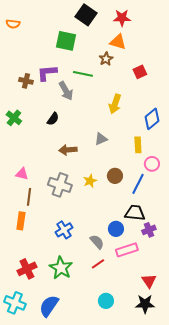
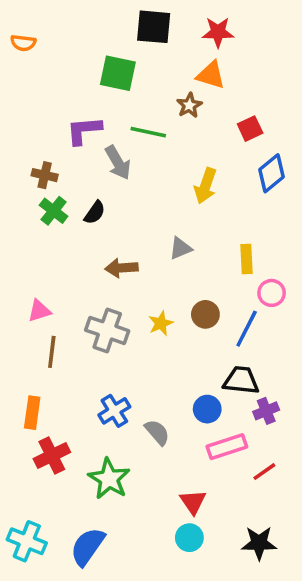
black square: (86, 15) -> (154, 27), turned -30
brown cross: (26, 81) -> (45, 175), moved
green cross: (14, 118) -> (54, 211), moved
blue diamond: (152, 119) -> (272, 173), moved
pink triangle: (22, 174) -> (39, 311), turned -32
orange rectangle: (21, 221) -> (32, 413), moved
gray semicircle: (97, 242) -> (157, 432), moved
red line: (98, 264) -> (264, 472), moved
red cross: (27, 269) -> (52, 456), moved
red triangle: (149, 281) -> (193, 502), moved

